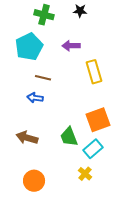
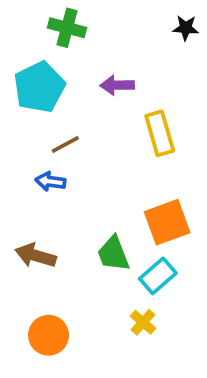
black star: (80, 11) -> (186, 28), moved
brown line: (43, 78) -> (65, 144), turned -42

